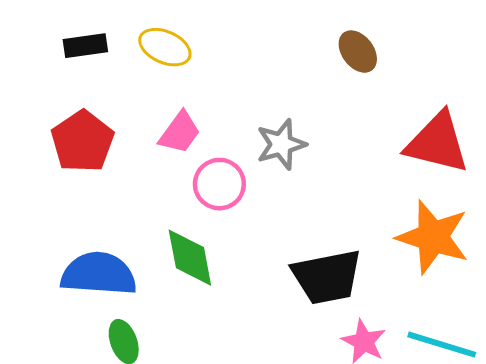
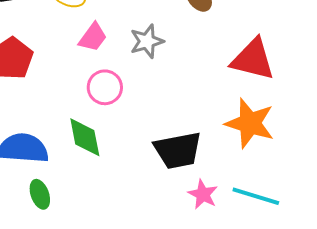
pink trapezoid: (180, 133) -> (93, 37), moved
gray star: (281, 144) -> (147, 41), moved

